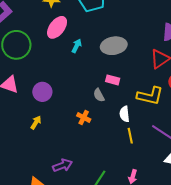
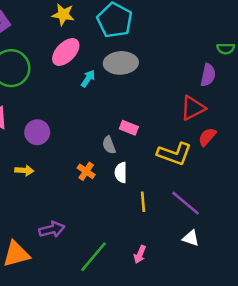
gray ellipse: (114, 46) -> (121, 63), moved
white semicircle: (125, 114) -> (121, 173), moved
yellow arrow: (36, 122) -> (24, 170), turned 56

